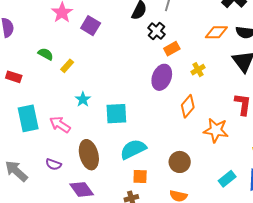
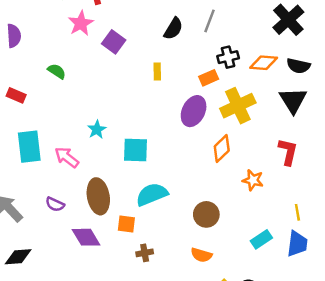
black cross: (156, 31) -> (228, 57), moved, turned 30
yellow rectangle: (67, 66) -> (157, 71), moved, turned -48
yellow cross: (198, 70) -> (238, 106), size x2.0
orange star: (216, 130) -> (253, 180), size x0.7
orange square: (140, 177) -> (126, 224), moved

